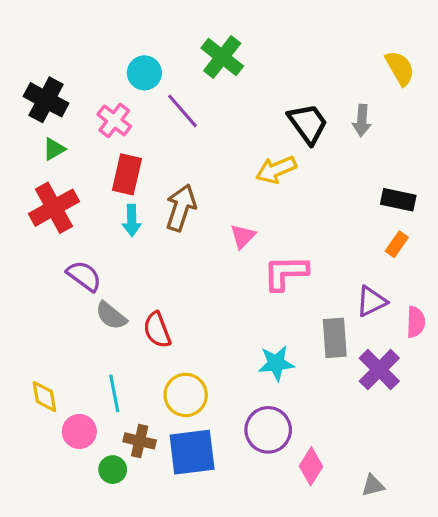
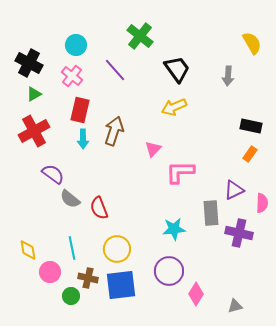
cyan circle: (144, 73) -> (76, 45), moved
black trapezoid: (308, 124) -> (177, 69), moved
purple cross: (379, 370) -> (239, 233), turned -32

